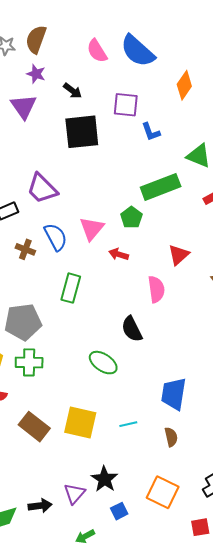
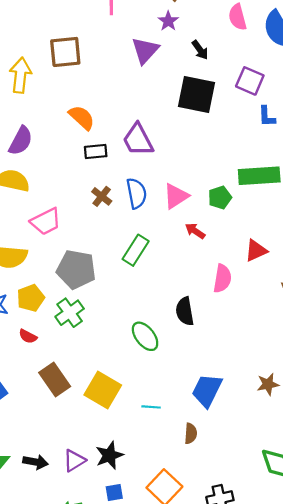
green cross: (29, 362) -> (70, 313), turned 36

